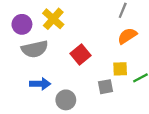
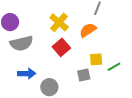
yellow cross: (53, 19) -> (59, 22), moved
orange semicircle: (127, 36) -> (88, 30), moved

